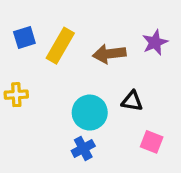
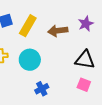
black triangle: (132, 101) -> (85, 60), moved, size x1.5
cyan circle: (90, 113) -> (30, 60), moved

